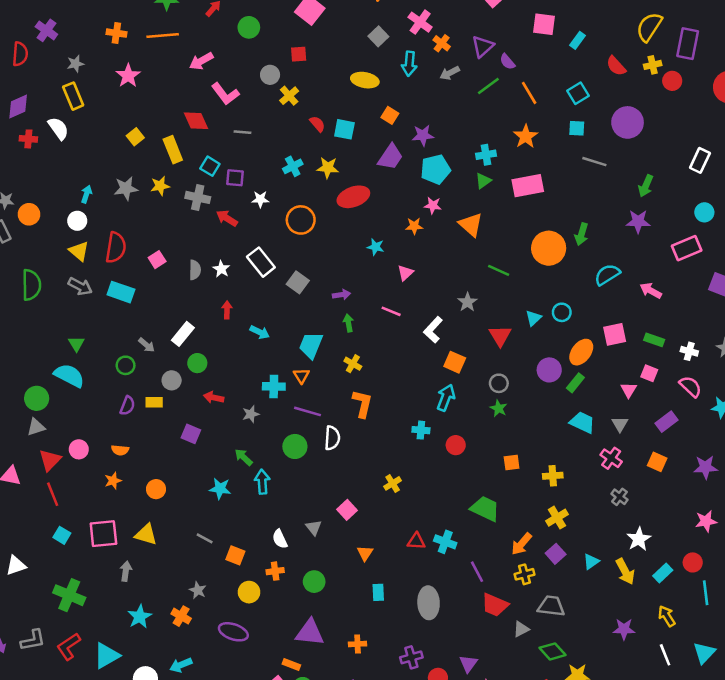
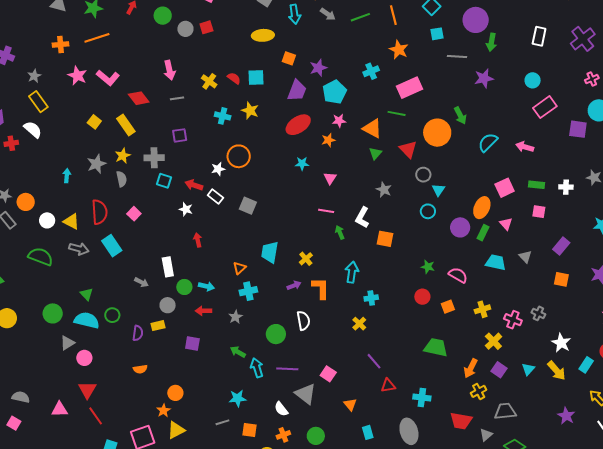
pink arrow: (201, 61) -> (169, 70), moved, turned -60
gray arrow: (450, 73) -> (328, 14), turned -105
gray circle: (270, 75) -> (185, 29), moved
green line: (488, 86) -> (360, 17), turned 30
orange line: (529, 93) -> (393, 15), turned 30
pink L-shape: (225, 94) -> (108, 78), moved
yellow cross: (289, 96) -> (209, 81), moved
cyan square: (210, 166) -> (164, 181), moved
cyan cross: (293, 166) -> (223, 116), turned -35
yellow star: (328, 168) -> (250, 111), turned 30
green triangle: (483, 181) -> (375, 153), moved
green arrow: (646, 186) -> (491, 42), moved
red ellipse: (353, 197) -> (298, 125), moved
white star: (260, 199) -> (218, 169), moved
cyan circle: (704, 212) -> (533, 80), moved
red arrow: (227, 218) -> (194, 185), moved
white circle: (77, 221) -> (47, 220), moved
purple star: (638, 221) -> (484, 78), moved
green arrow: (582, 234) -> (460, 116), turned -30
white rectangle: (261, 262) -> (215, 196), size x0.7
gray semicircle: (195, 270) -> (122, 179), moved
green line: (499, 270) -> (397, 113), moved
green semicircle: (31, 285) -> (41, 257), turned -55
cyan rectangle: (121, 292) -> (112, 246), turned 50
purple arrow: (342, 295) -> (294, 285), moved
cyan circle: (562, 312) -> (428, 211), moved
green arrow: (348, 323) -> (340, 232), moved
cyan arrow: (260, 332) -> (206, 286), moved
white rectangle: (183, 334) -> (168, 267), turned -36
red triangle: (500, 336) -> (408, 149), moved
yellow cross: (353, 364) -> (306, 259), turned 32
green circle: (126, 365) -> (112, 315), moved
orange triangle: (301, 376) -> (239, 268), moved, turned 32
gray circle: (499, 383) -> (423, 175), moved
pink semicircle: (690, 387) -> (458, 275), moved
pink triangle: (629, 390) -> (506, 224), moved
green circle: (37, 398) -> (53, 313), moved
cyan arrow: (446, 398) -> (352, 272), moved
purple line: (308, 411) -> (287, 369), moved
gray triangle: (36, 427) -> (67, 343), moved
red circle: (456, 445) -> (422, 297), moved
pink circle: (79, 449) -> (84, 358), moved
pink cross: (611, 458) -> (513, 320), moved
orange star: (113, 481) -> (163, 411), moved
yellow cross: (393, 483) -> (359, 324), moved
cyan star: (220, 489) -> (238, 398), moved
gray triangle: (314, 528) -> (306, 394), size x1.6
yellow triangle: (146, 534) -> (176, 430), turned -30
gray line: (205, 538) -> (222, 422), turned -32
cyan cross: (445, 542) -> (422, 397), moved
purple line: (477, 572) -> (374, 361), moved
purple star: (624, 629) -> (566, 416), turned -30

